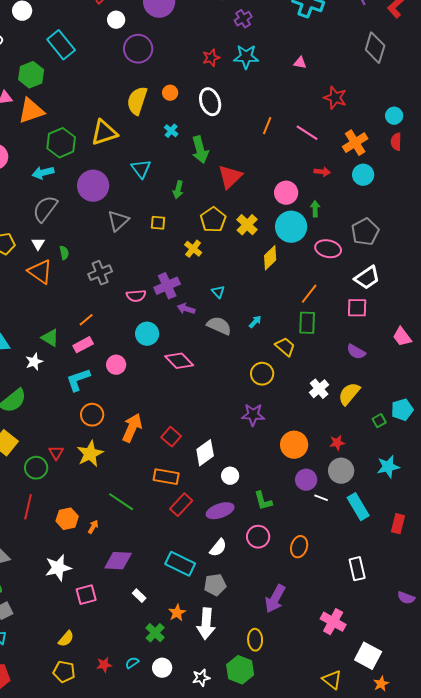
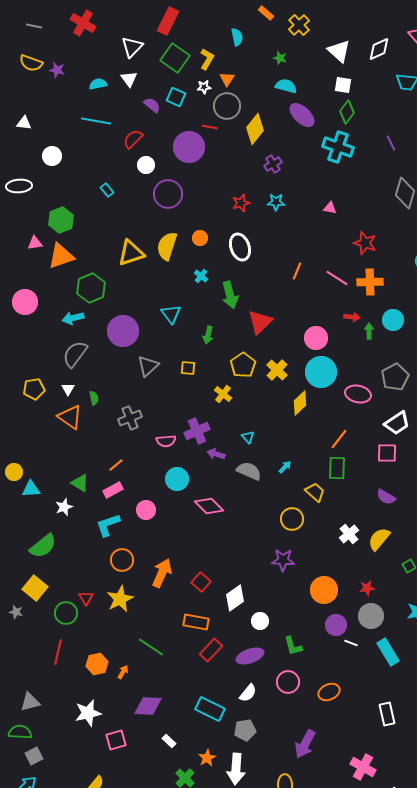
cyan rectangle: (61, 45) -> (107, 190), moved, size x0.5
cyan star: (246, 57) -> (276, 202), size x0.7
yellow triangle: (104, 133) -> (131, 253), moved
orange cross: (355, 143) -> (370, 282), moved, turned 30
green arrow: (315, 209) -> (369, 331), moved
orange ellipse: (299, 547) -> (329, 692), turned 50

